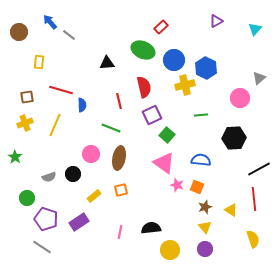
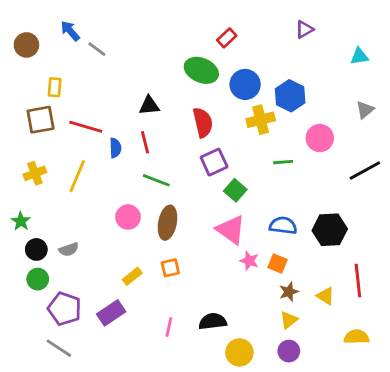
cyan triangle: (255, 29) -> (359, 56), moved, turned 40
black triangle: (107, 63) -> (149, 106), moved
brown square: (27, 97) -> (41, 120), moved, size x1.5
pink circle: (240, 98) -> (320, 138), moved
red line: (119, 101) -> (145, 142), moved
black hexagon: (234, 138) -> (330, 230), moved
black line: (259, 169) -> (365, 170), moved
black circle: (73, 174) -> (36, 249), moved
yellow triangle: (205, 227) -> (289, 320), turned 32
yellow semicircle: (253, 239) -> (357, 337), turned -72

